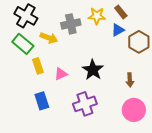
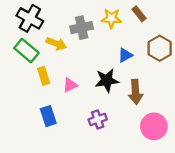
blue triangle: (118, 30) -> (125, 55), moved
black star: (93, 70) -> (107, 80), turned 30
brown arrow: (130, 80) -> (136, 92), moved, size x1.5
purple cross: (85, 104) -> (98, 119), size x0.7

